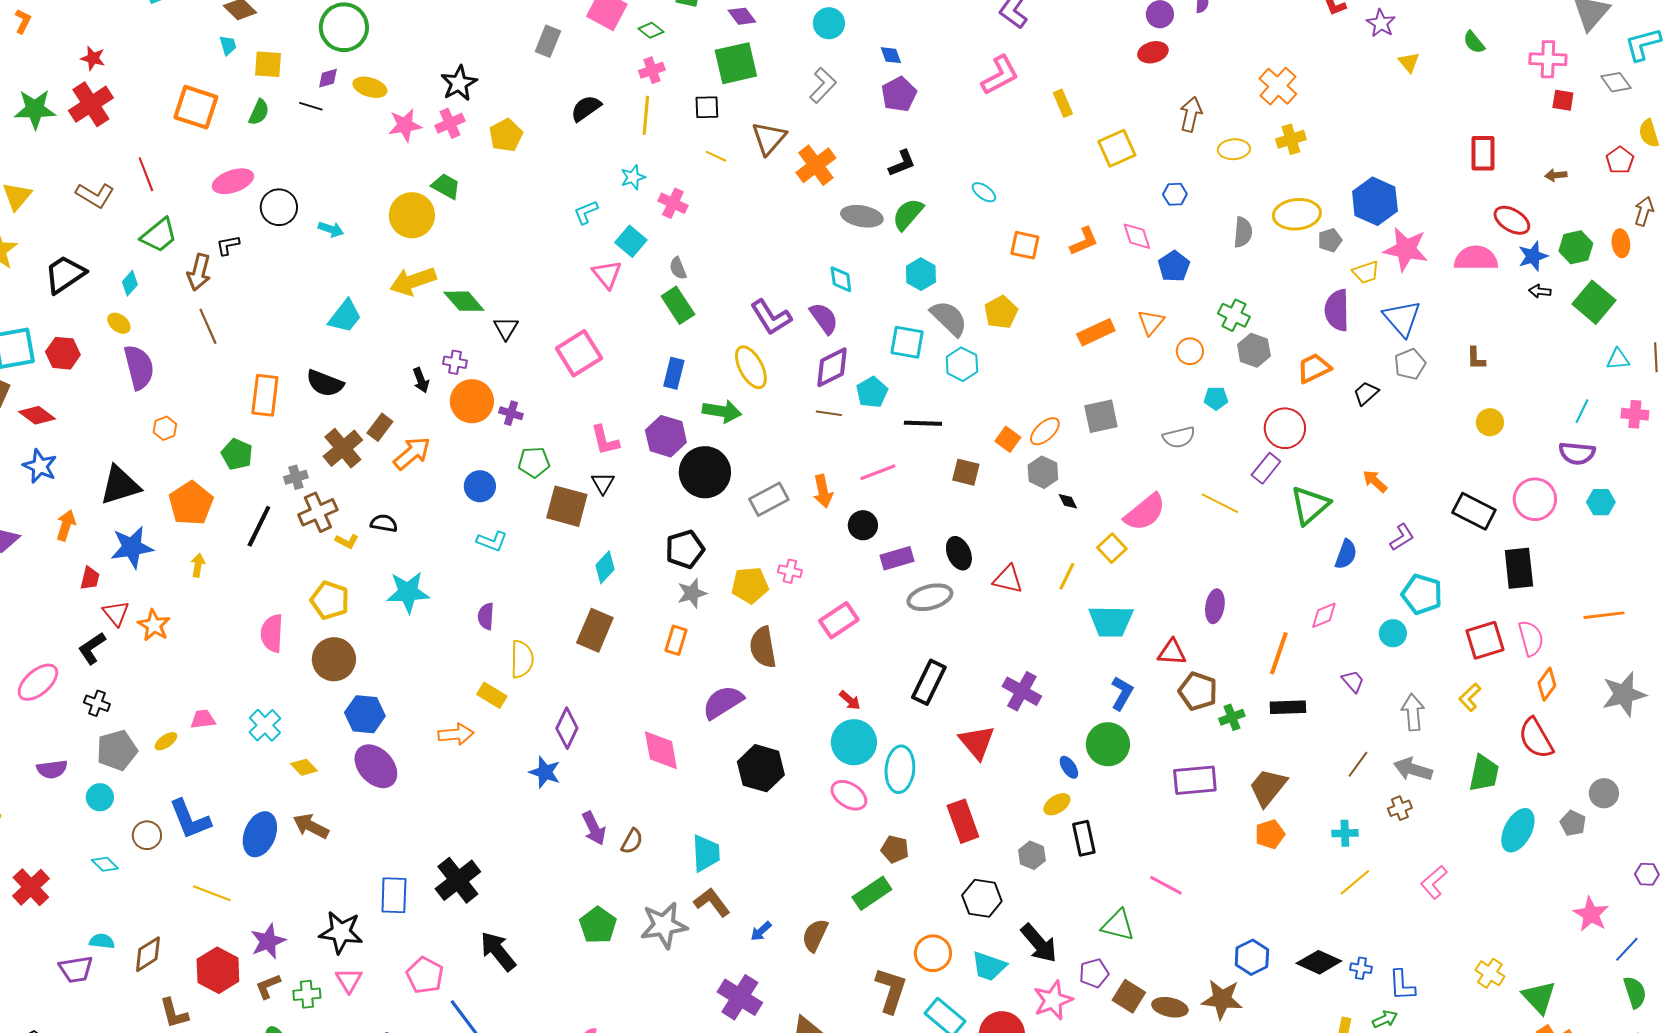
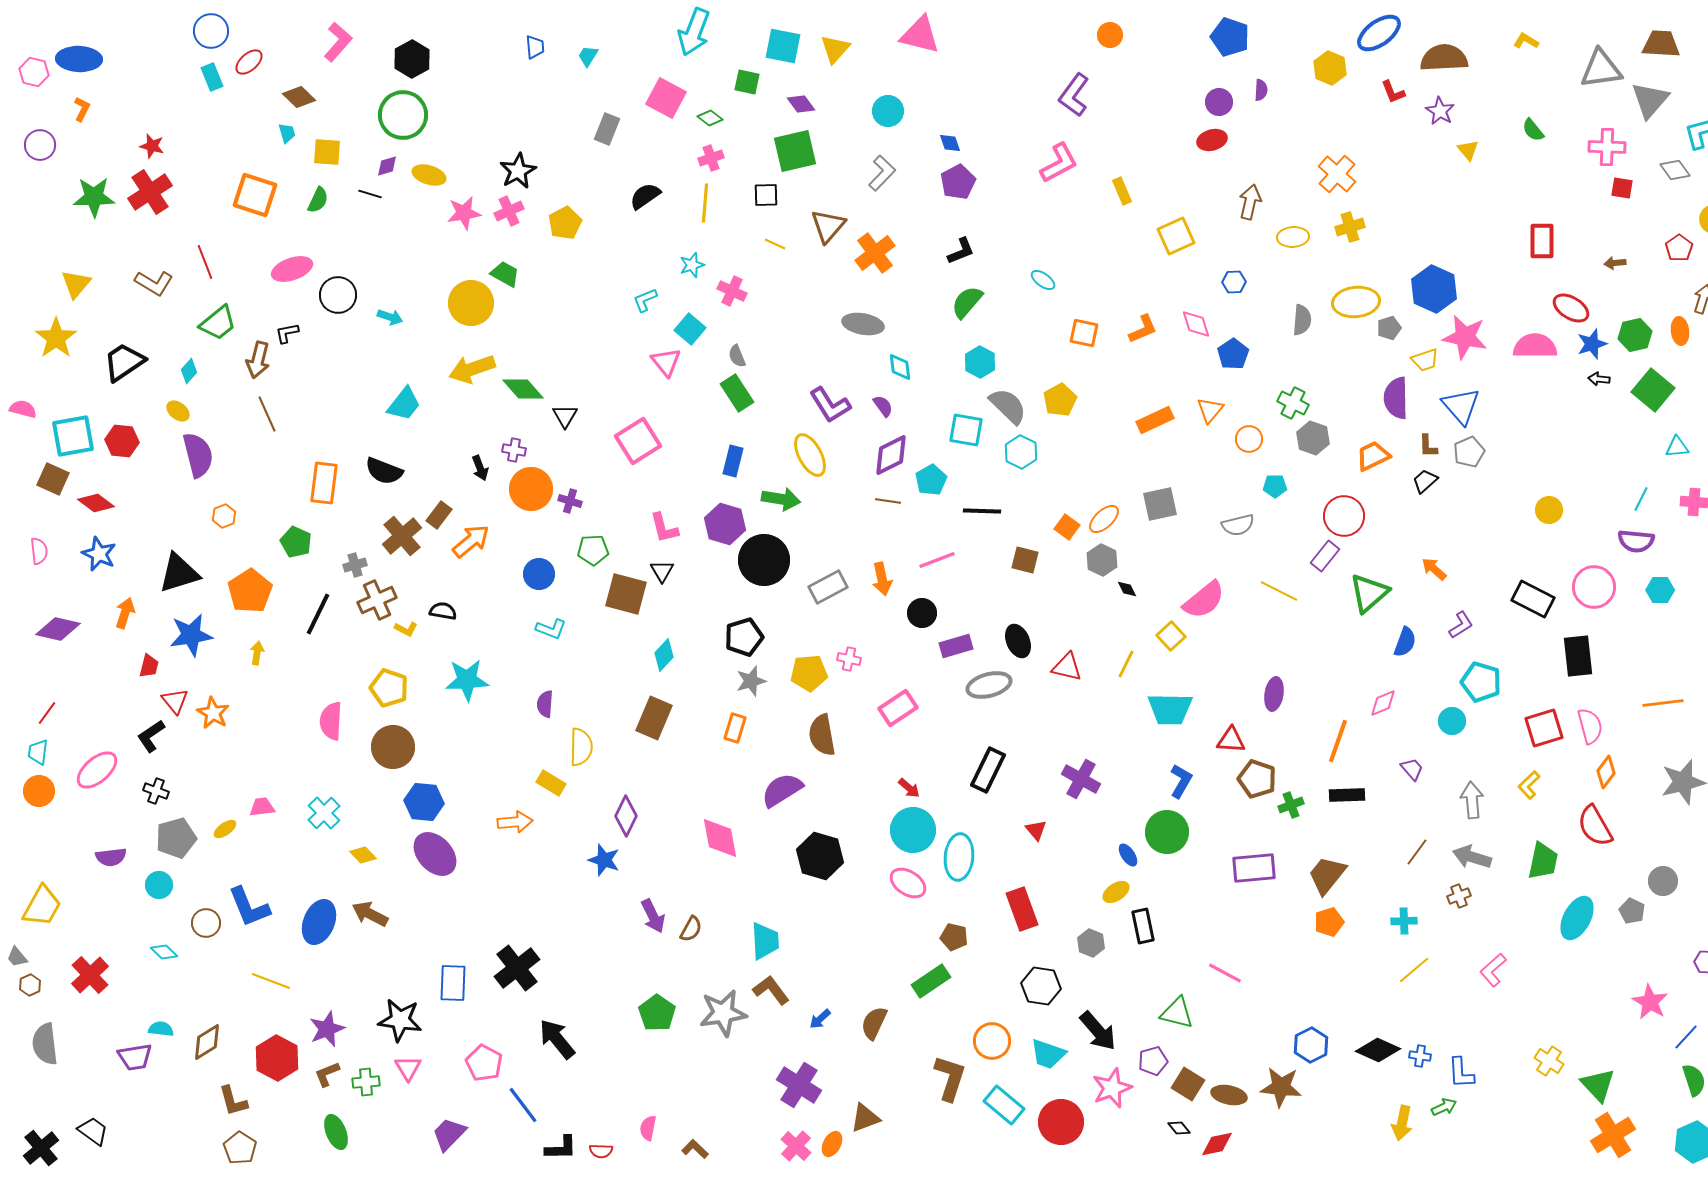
gray ellipse: (862, 216) -> (863, 324), moved
purple semicircle: (824, 318) -> (883, 406), size x0.7
brown L-shape: (1476, 358) -> (1428, 446), moved
red triangle: (977, 742) -> (1036, 830), size x0.6

